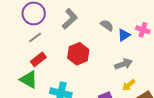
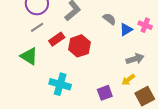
red rectangle: (38, 59) -> (57, 39), moved
gray arrow: (123, 64) -> (135, 59), moved
green triangle: (29, 80) -> (29, 56), moved

